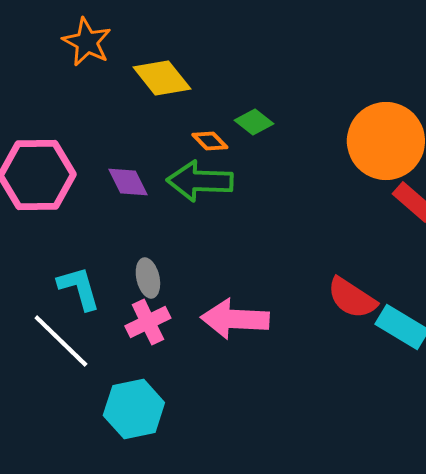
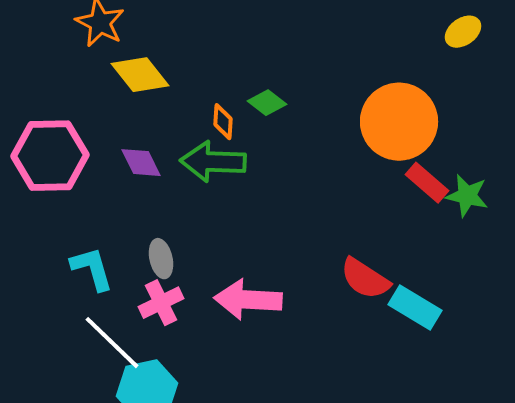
yellow diamond: (162, 78) -> (140, 75), moved
orange diamond: (210, 141) -> (223, 122), turned 48
white line: (61, 341) -> (112, 343), moved

